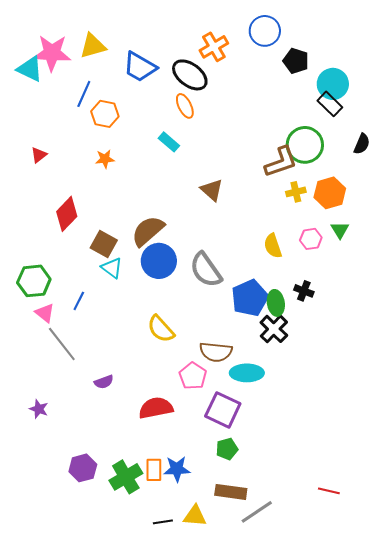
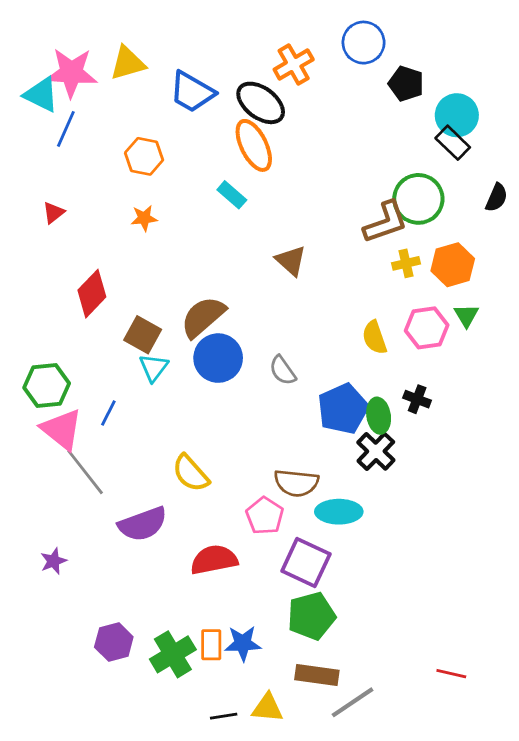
blue line: (84, 94) -> (66, 129), moved
orange ellipse: (185, 106) -> (254, 145), size x1.5
pink hexagon: (311, 239) -> (427, 328), size x1.4
cyan triangle: (112, 268) -> (154, 368), turned 30
gray semicircle: (206, 270) -> (283, 370), size x0.6
pink triangle: (45, 313) -> (62, 429), size x1.6
yellow semicircle: (161, 329) -> (191, 473), moved
purple semicircle: (104, 382) -> (143, 524), size x1.8
purple star: (39, 409) -> (53, 561), turned 30
green pentagon: (227, 449) -> (311, 616), size x1.6

